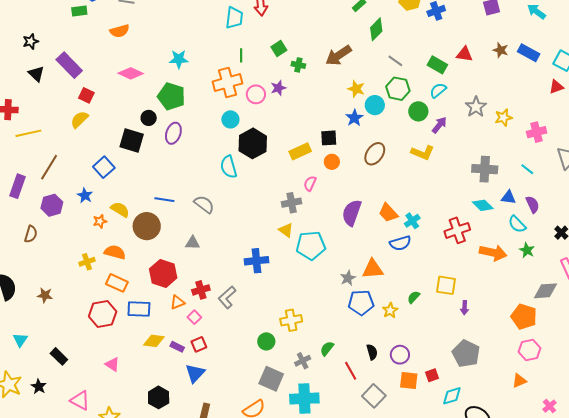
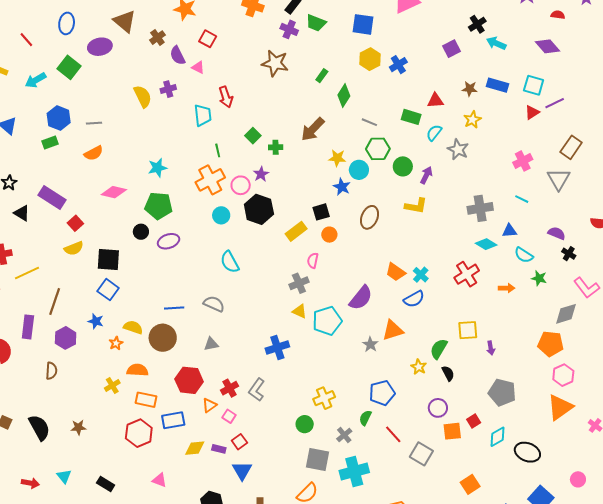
cyan semicircle: (438, 90) -> (434, 133), moved
red square: (86, 95) -> (75, 223), turned 35
yellow star: (504, 118) -> (472, 120), moved
yellow semicircle: (79, 120) -> (74, 248), turned -144
purple ellipse: (173, 133) -> (169, 241), turned 65
black square: (132, 140) -> (108, 260), moved
black hexagon: (253, 143) -> (259, 209), moved
purple semicircle: (533, 204) -> (557, 233), moved, turned -30
purple semicircle: (352, 213) -> (361, 298), moved, turned -148
orange arrow: (493, 253) -> (507, 288), size x0.6
green semicircle: (414, 297) -> (439, 349), size x1.5
blue pentagon: (361, 303) -> (382, 393), moved
black semicircle: (372, 352) -> (448, 373), moved
orange triangle: (519, 381) -> (560, 407), size x1.8

